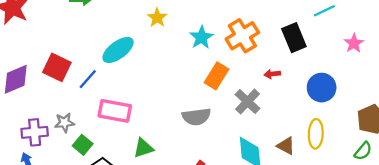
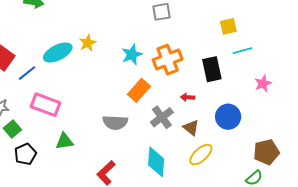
yellow star: (157, 18) -> (88, 43), moved
yellow ellipse: (316, 134) -> (201, 155), moved, turned 35
brown triangle: (286, 146) -> (191, 128), moved

